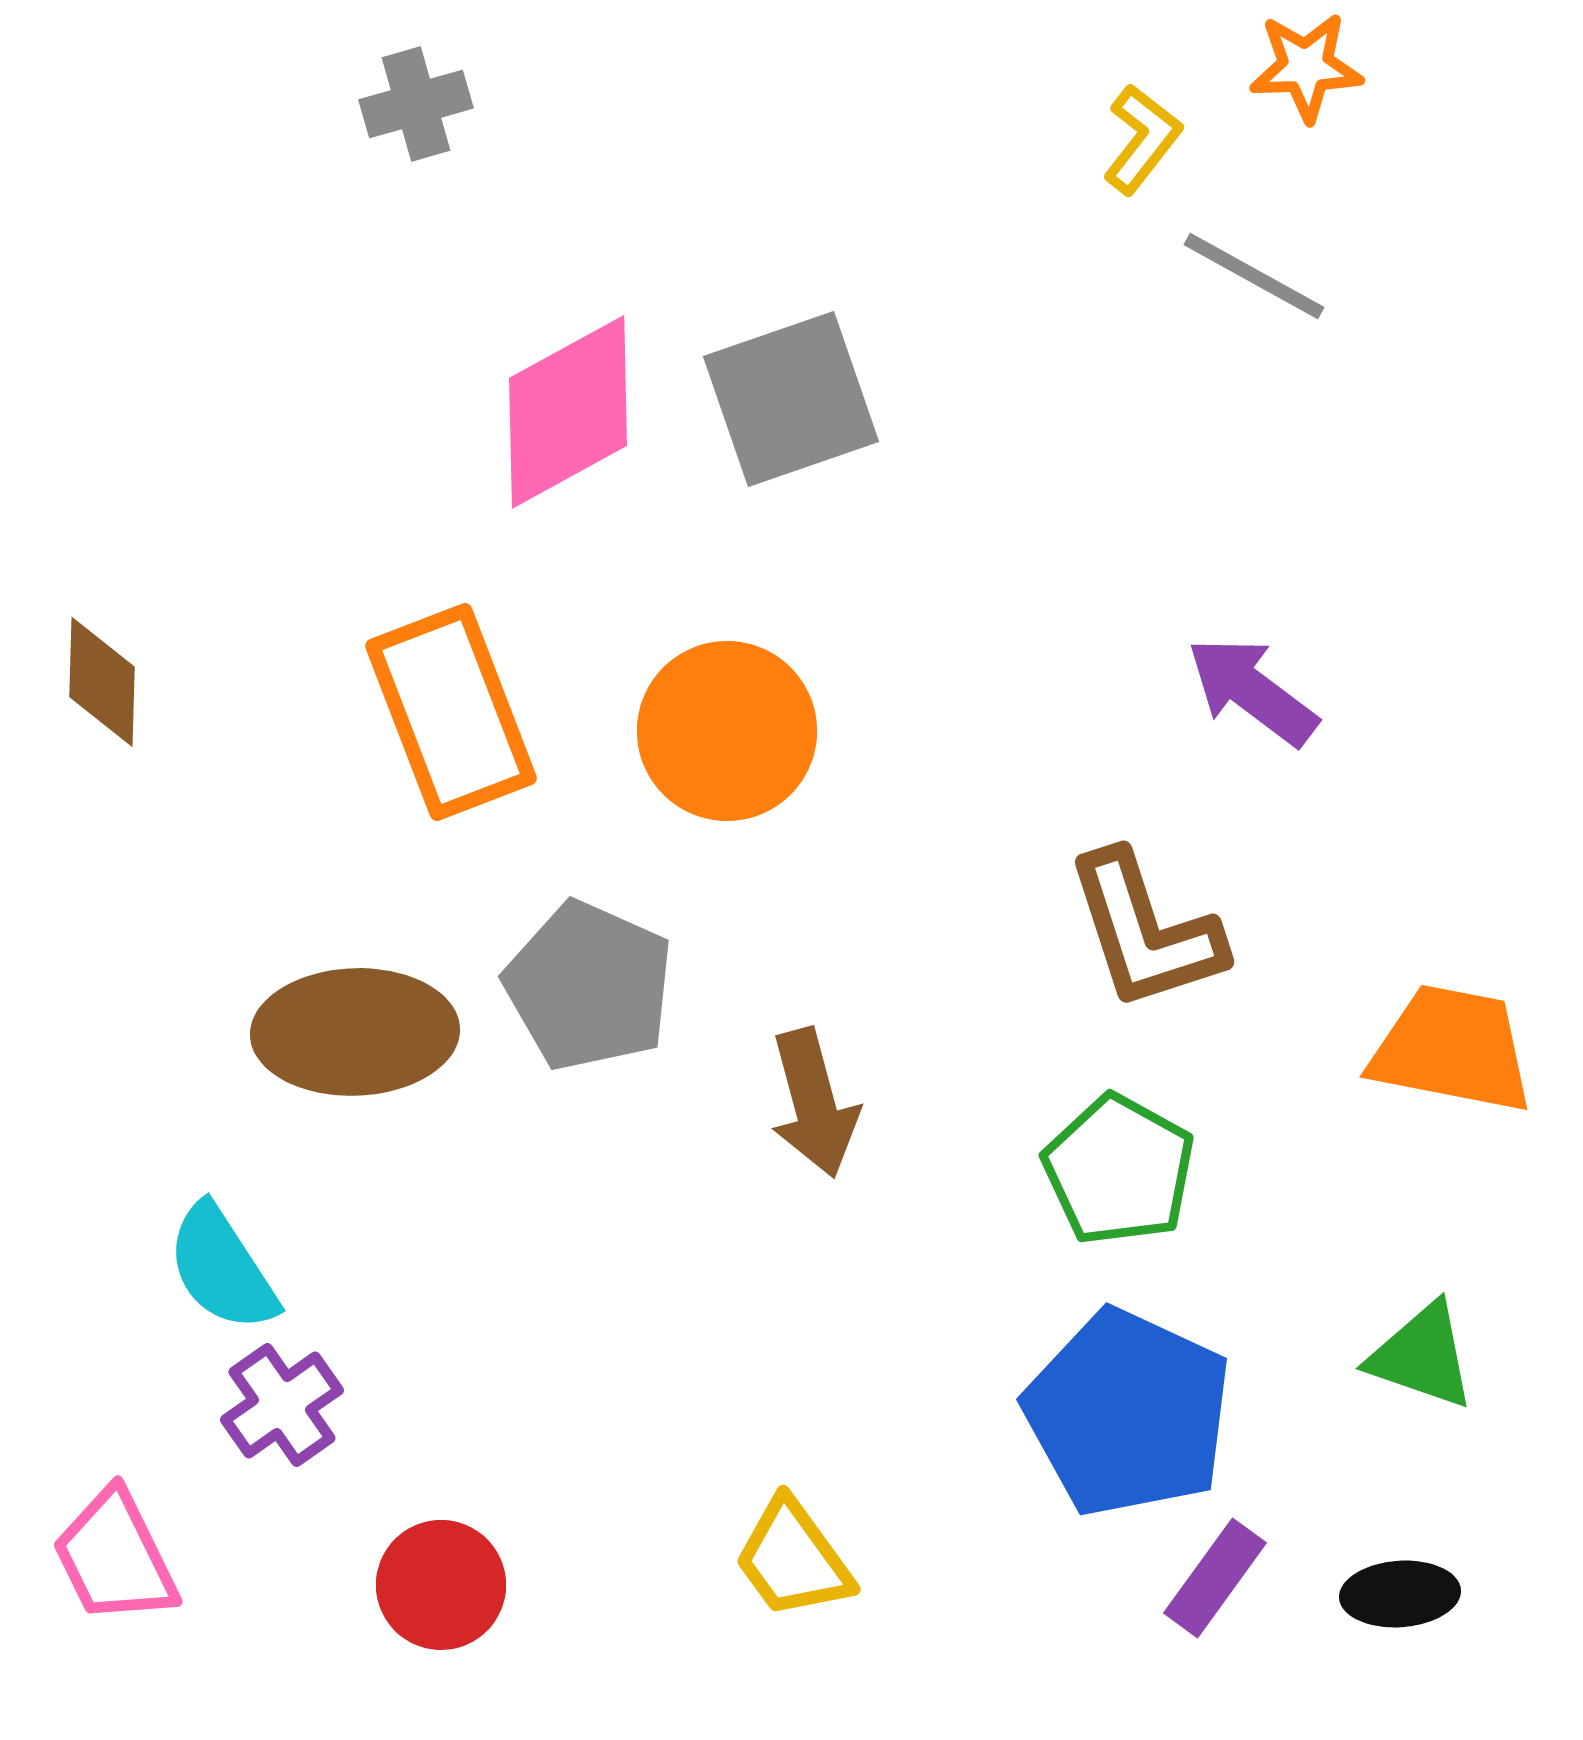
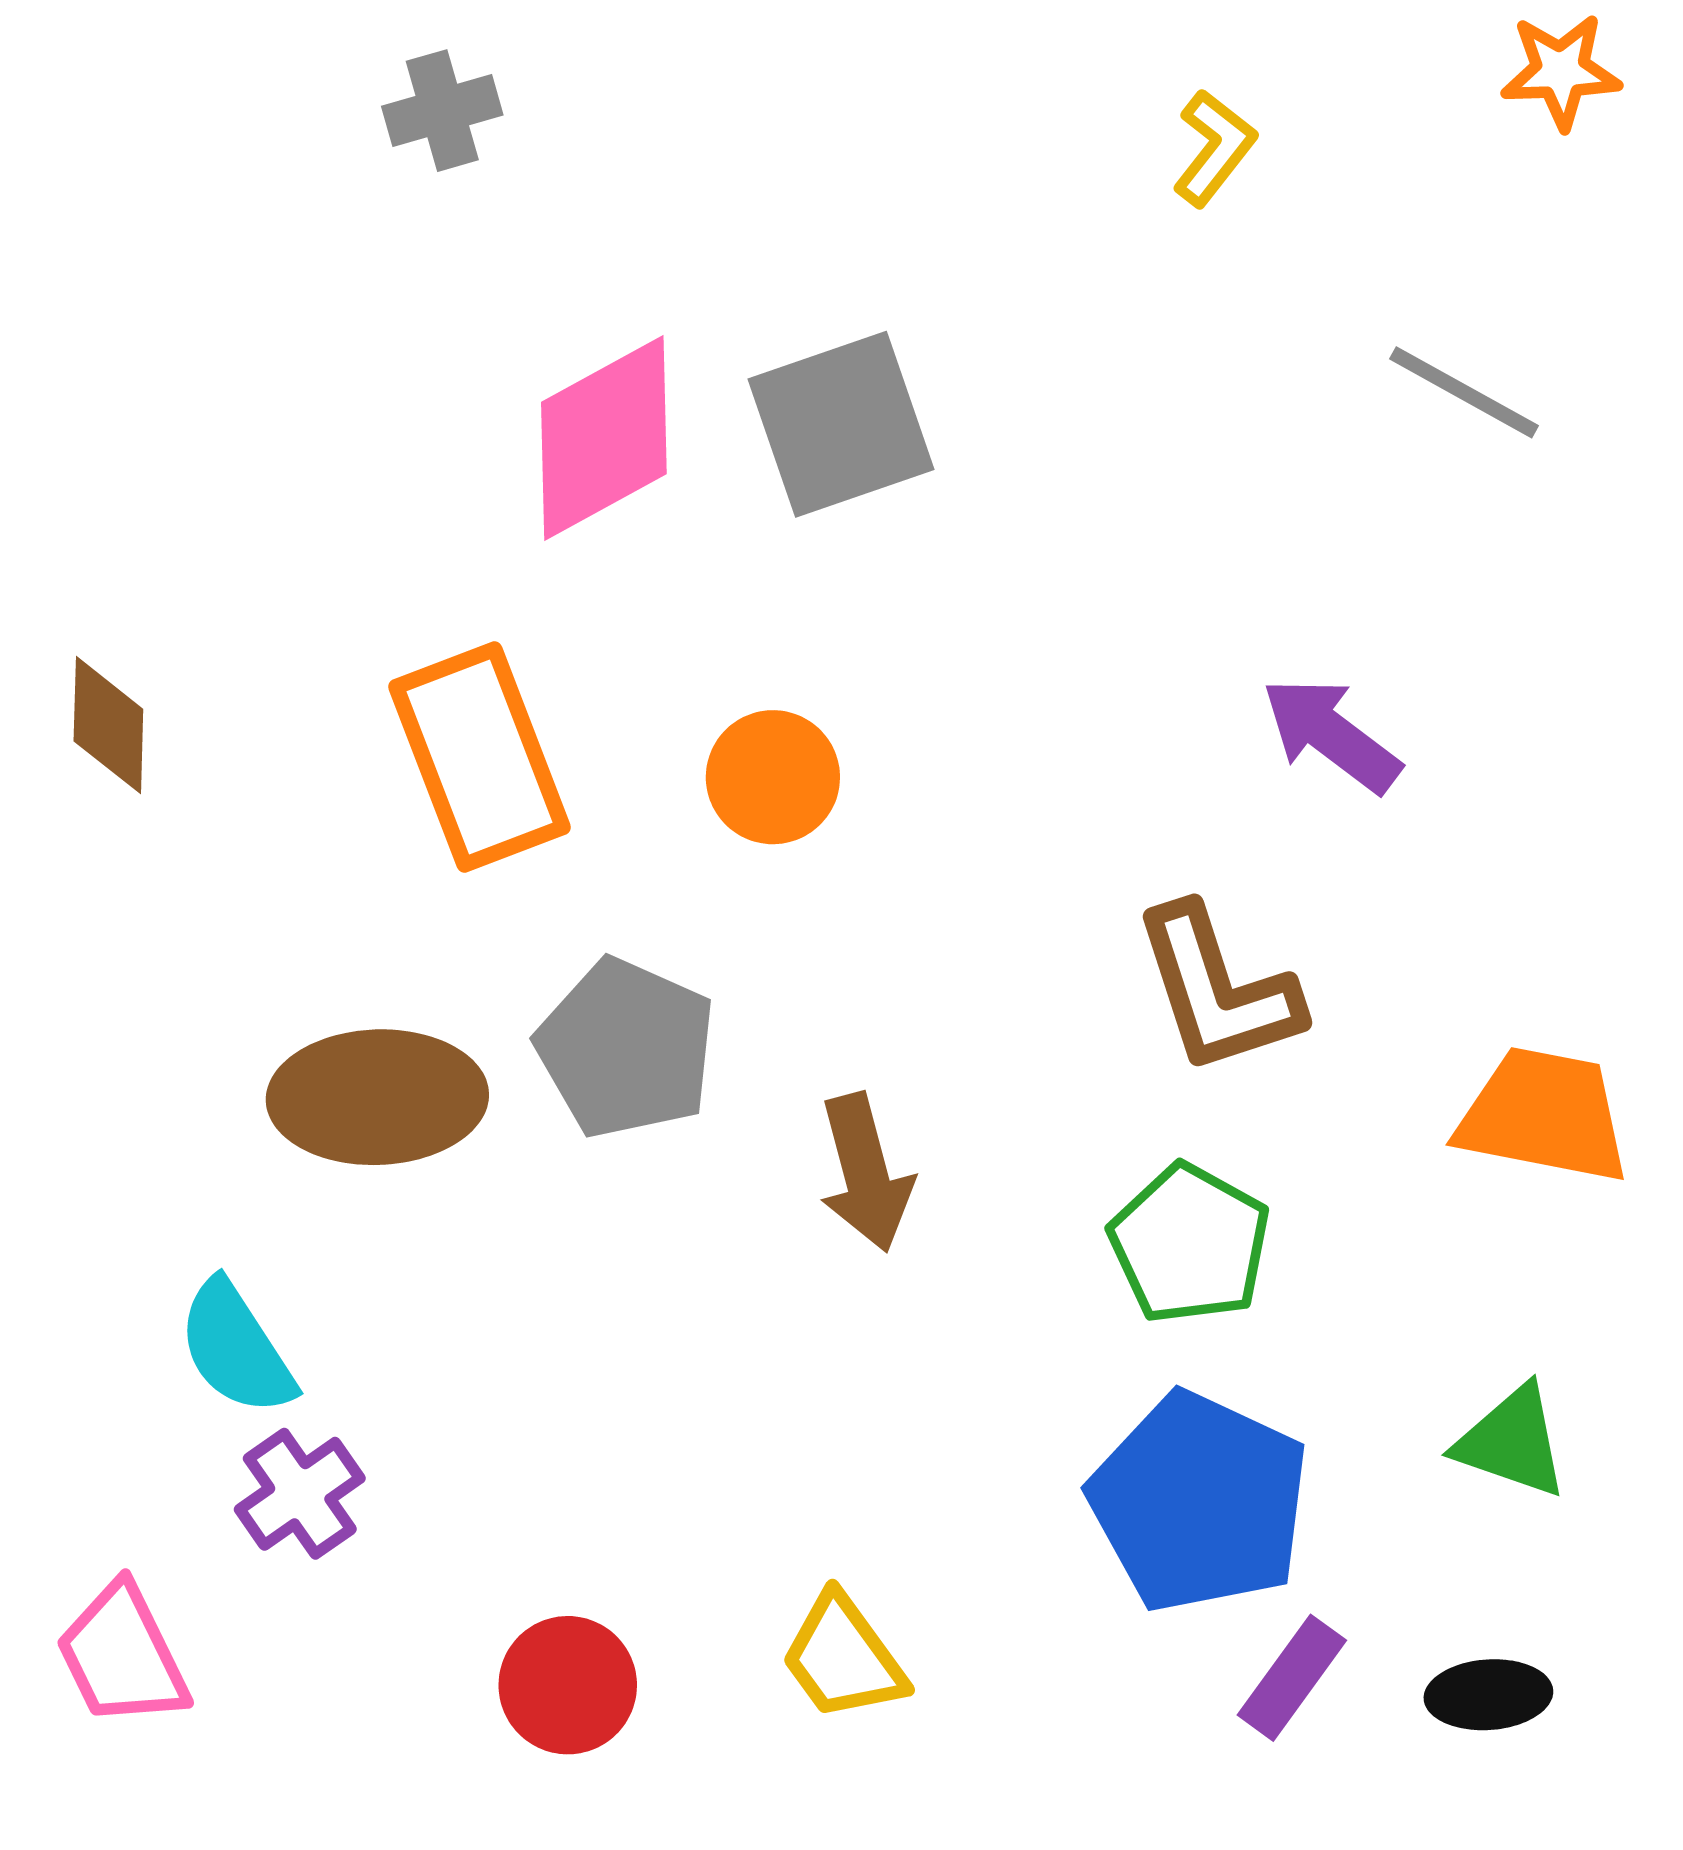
orange star: (1306, 67) -> (1561, 71), moved
gray line: (1254, 276) -> (1464, 392), moved
orange circle: (727, 731) -> (773, 777), size x0.7
red circle: (441, 1585) -> (568, 1685), moved

